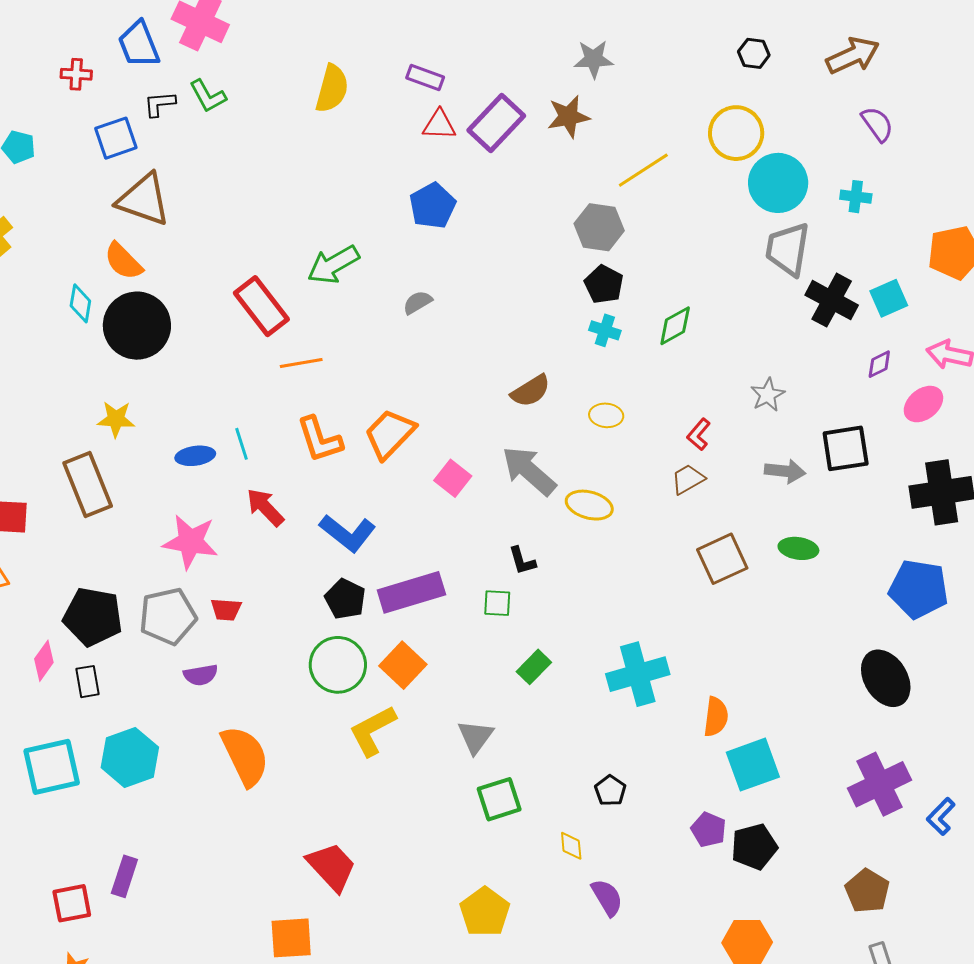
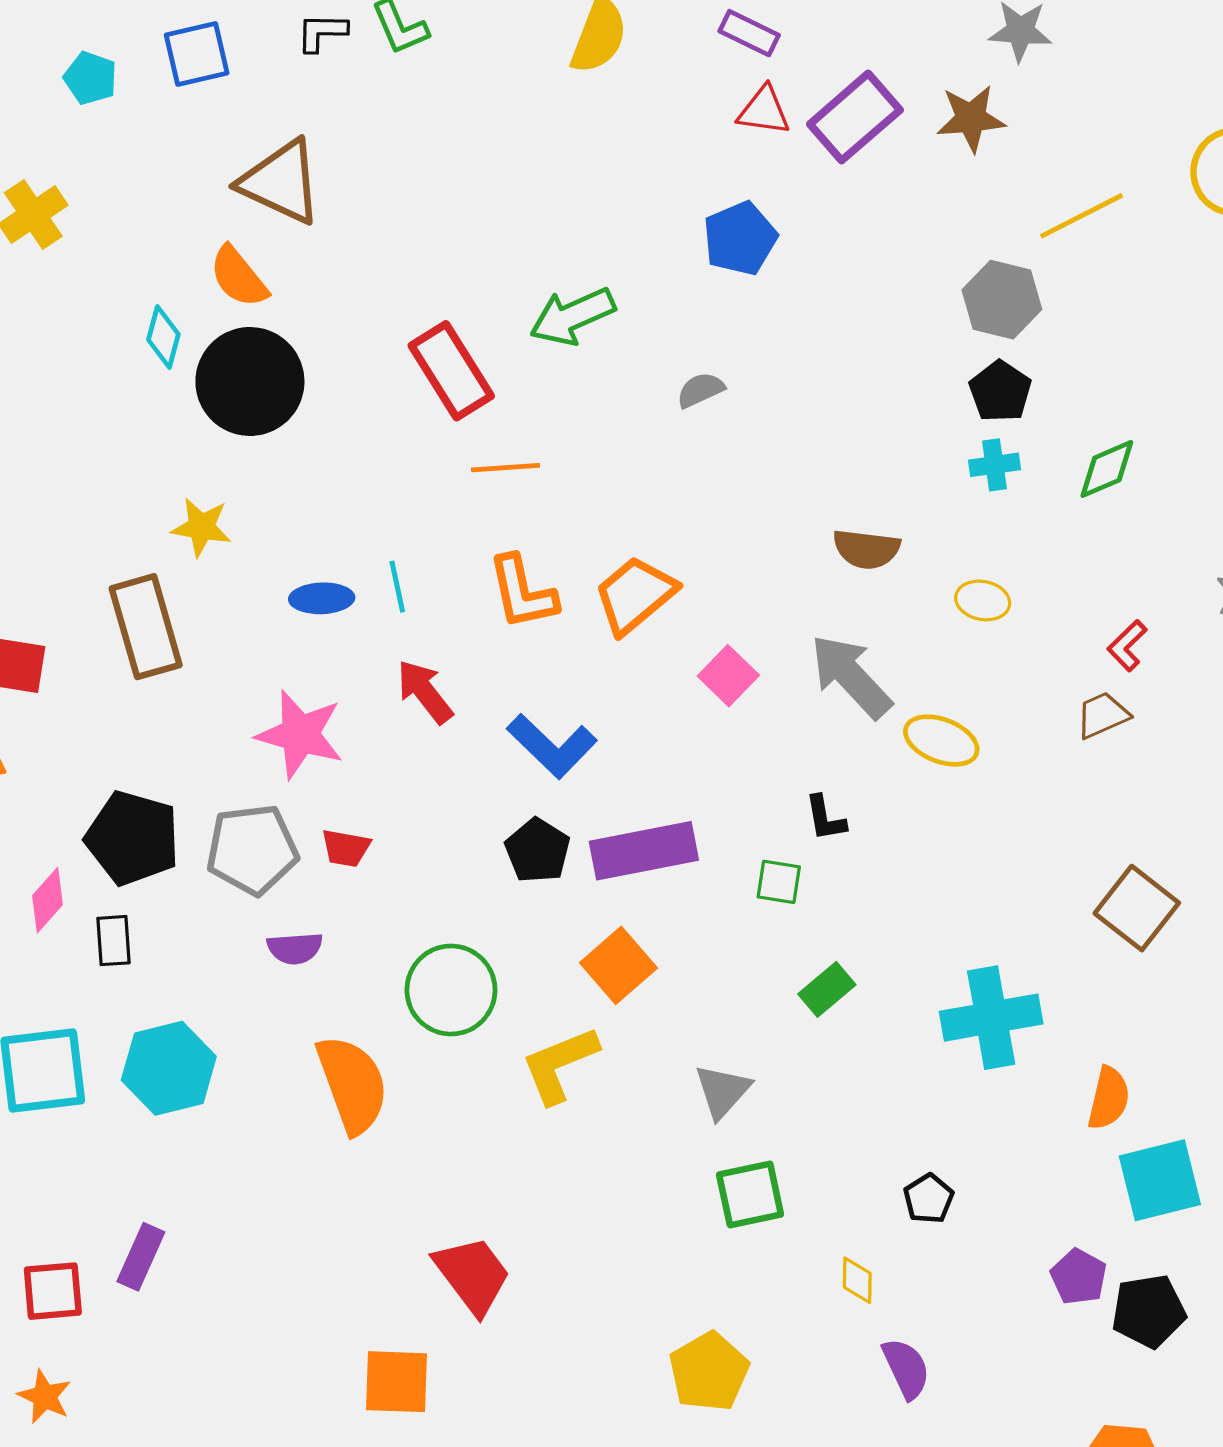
blue square: (116, 138) -> (197, 54), moved
cyan cross: (605, 330) -> (994, 465), turned -32
brown semicircle: (531, 391) -> (866, 549), turned 33
brown square: (722, 559) -> (1137, 908), moved, turned -33
green circle: (338, 665) -> (451, 990), moved

